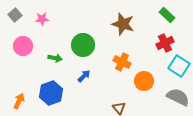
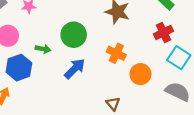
blue arrow: (84, 76) -> (75, 69), size x1.5
blue hexagon: (51, 93) -> (19, 68), moved

